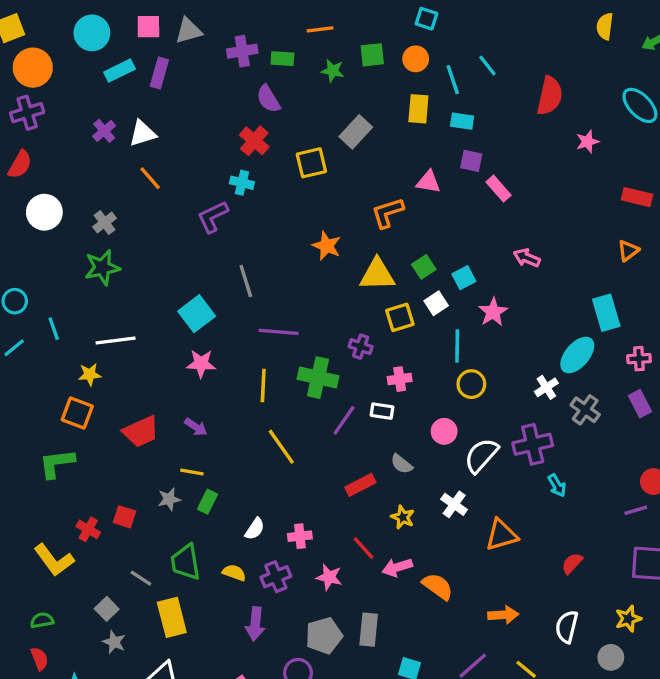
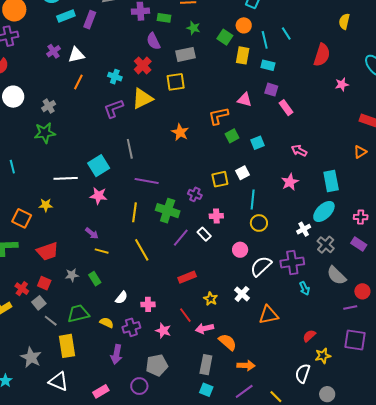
yellow semicircle: (605, 26) -> (344, 21), moved
green square: (372, 55) -> (225, 37), moved, turned 35
gray rectangle: (356, 132) -> (186, 54), moved, turned 30
orange line: (150, 178) -> (78, 82), turned 63
cyan cross: (242, 183) -> (115, 77), moved
green square: (424, 267) -> (232, 136), moved
yellow triangle: (377, 275) -> (142, 99), moved, turned -30
cyan square: (464, 278) -> (258, 143), moved
pink star: (493, 312) -> (290, 182), moved
cyan rectangle: (606, 313) -> (331, 181), moved
white line: (116, 341) -> (66, 178), moved
yellow star: (90, 374) -> (46, 205), moved
purple rectangle: (640, 404) -> (359, 244), turned -35
white rectangle: (382, 411) -> (204, 234), turned 32
red trapezoid: (141, 432) -> (47, 251), moved
gray semicircle: (402, 464) -> (336, 276), moved, size x1.5
yellow line: (192, 472) -> (102, 251), moved
green rectangle: (208, 502) -> (95, 279), turned -64
green trapezoid: (186, 562) -> (78, 314), turned 80
gray square: (107, 609) -> (39, 303), moved
orange arrow: (503, 615) -> (246, 365), moved
yellow star: (628, 619) -> (323, 356), moved
gray rectangle: (369, 630) -> (206, 365), moved
gray star: (114, 642) -> (31, 357), size x1.5

